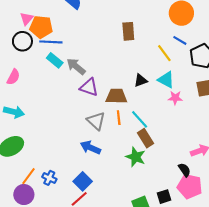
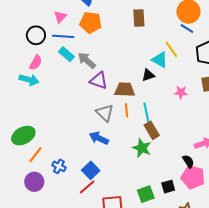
pink triangle: (27, 19) -> (60, 17), moved
orange pentagon: (41, 27) -> (91, 23), moved
brown rectangle: (128, 31) -> (139, 18), moved
blue line: (180, 40) -> (187, 29), moved
pink semicircle: (13, 77) -> (36, 63), moved
cyan triangle: (166, 80) -> (160, 60), moved
cyan arrow: (14, 112) -> (29, 80), moved
cyan line: (140, 119) -> (146, 112), turned 30
orange line: (28, 176) -> (36, 155), moved

